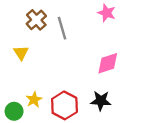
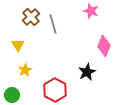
pink diamond: (108, 63) -> (104, 46), moved, turned -50
yellow star: (34, 100) -> (25, 70), moved
black star: (101, 101) -> (87, 72), moved, turned -30

